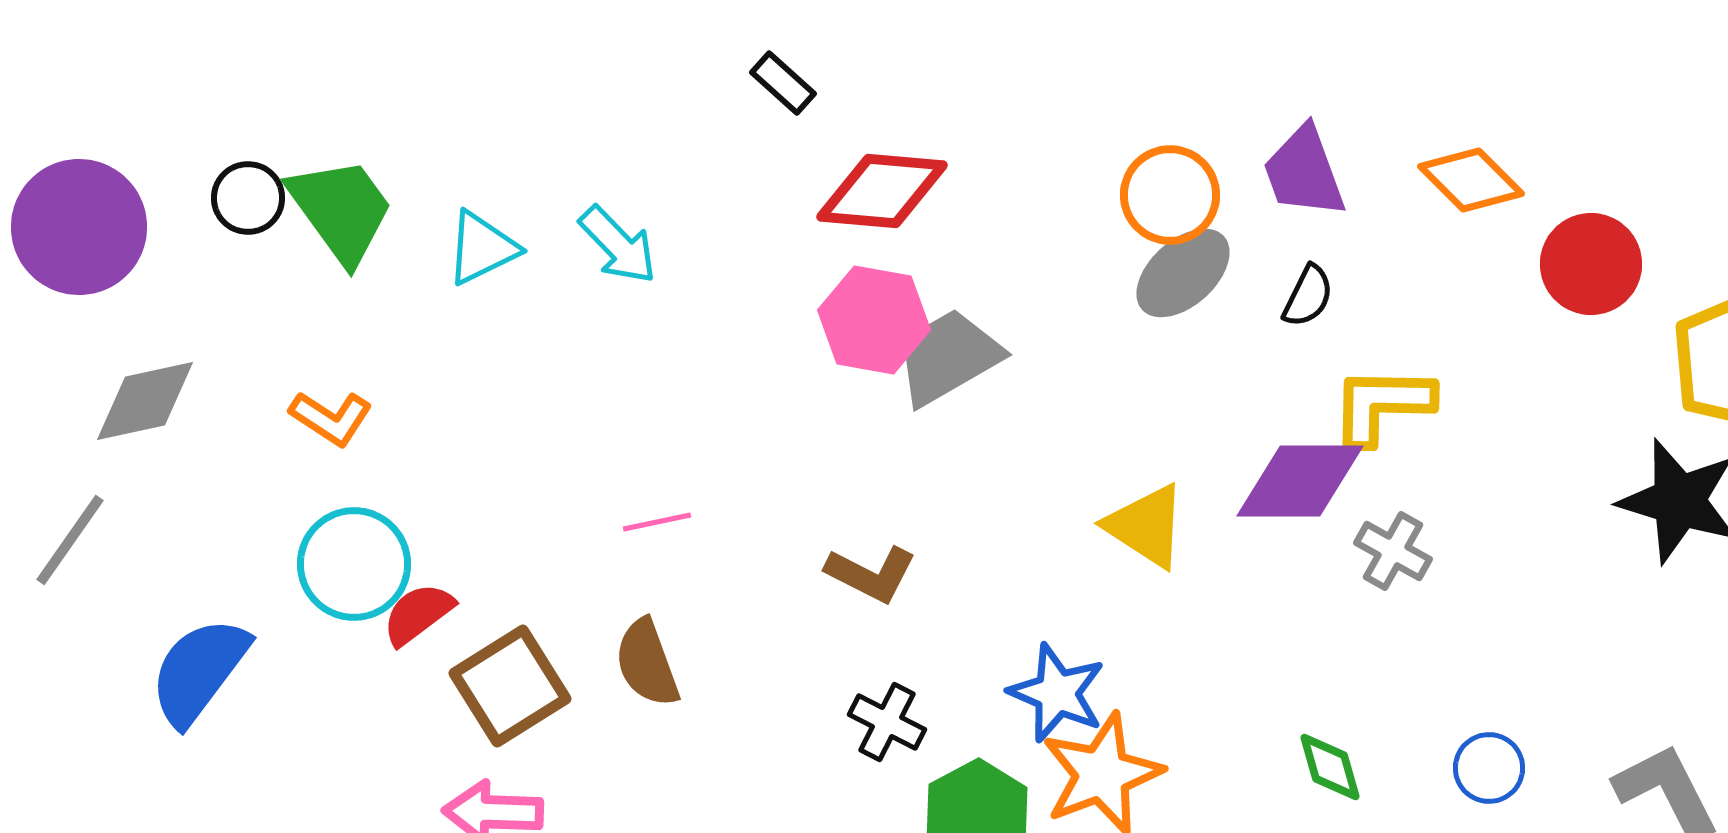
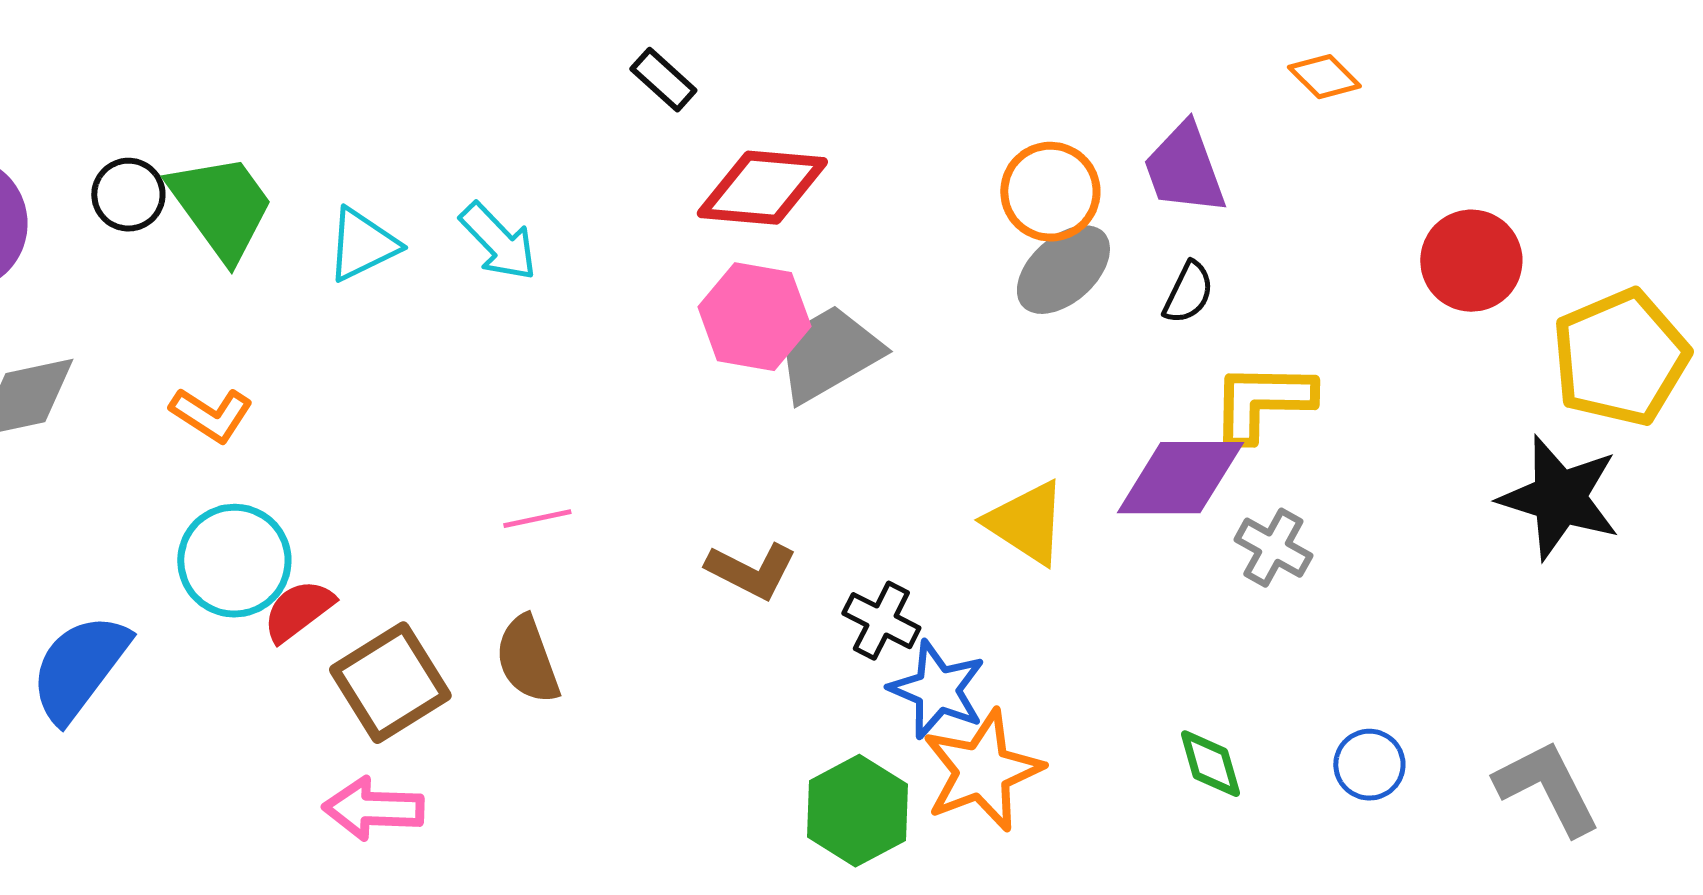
orange diamond: (1471, 180) -> (1324, 77), moved, size x0.7
black cross: (887, 722) -> (881, 621), moved

